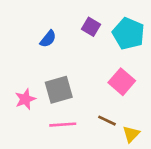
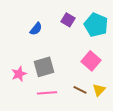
yellow triangle: (131, 134) -> (99, 90), moved

